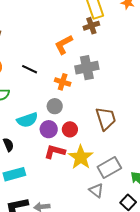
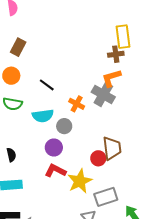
orange L-shape: (64, 44) -> (111, 78), moved
gray cross: (87, 68) -> (103, 95), turned 30
cyan semicircle: (27, 120) -> (43, 116), moved
red circle: (70, 129) -> (98, 158), moved

